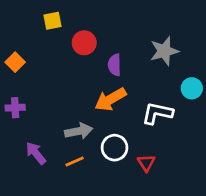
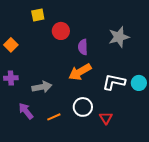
cyan circle: (192, 88) -> (139, 83), moved
gray arrow: (79, 131) -> (42, 87), moved

